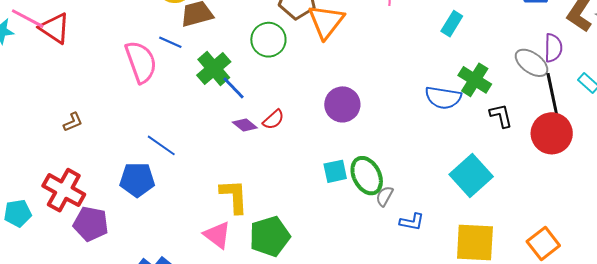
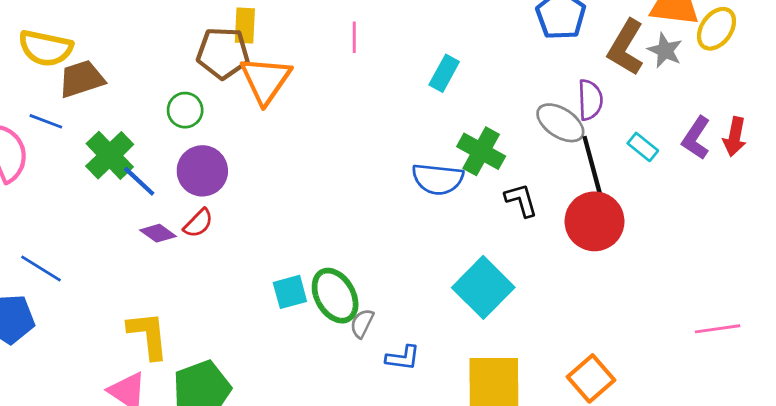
green circle: (268, 40) -> (185, 110), size x0.7
purple circle: (342, 104) -> (202, 171), moved

